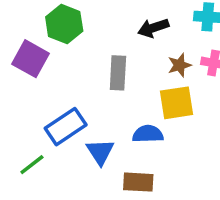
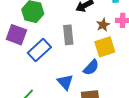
blue rectangle: (66, 127) -> (39, 50), moved
blue semicircle: (148, 134) -> (91, 67), turned 144

